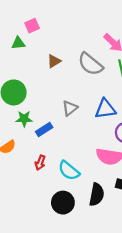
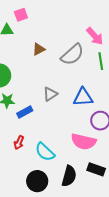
gray semicircle: (90, 64) -> (72, 55), turned -85

